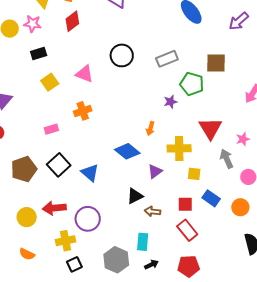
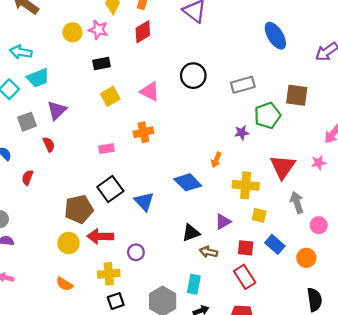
green pentagon: (192, 84) -> (267, 115), turned 30
pink star: (243, 139) -> (319, 163), moved
brown pentagon: (24, 169) -> (79, 209), moved
purple triangle: (155, 171) -> (223, 222), moved
purple circle: (88, 219) -> (136, 252), size x0.6

